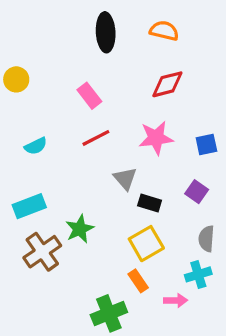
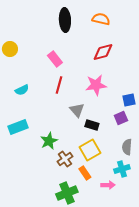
red line: (96, 138) -> (59, 85), turned -48
blue square: (206, 144) -> (129, 100), moved
purple square: (197, 192) -> (121, 118), turned 32
brown cross: (42, 252) -> (65, 159), moved, size x0.7

